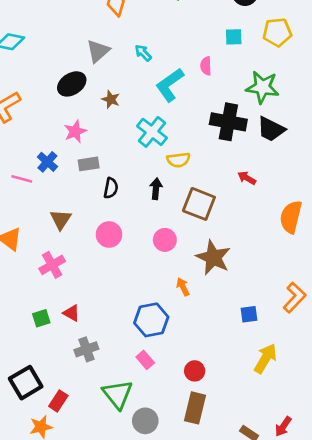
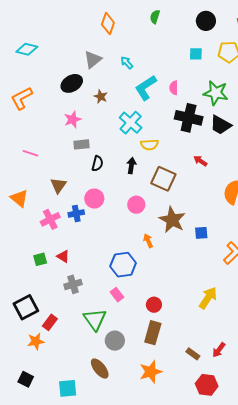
pink semicircle: (206, 66) -> (174, 88), moved
blue cross: (47, 162) -> (76, 213), moved, turned 35
blue square: (249, 314) -> (201, 233), moved

